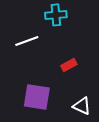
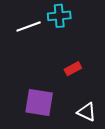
white line: (27, 41) -> (29, 26), moved

